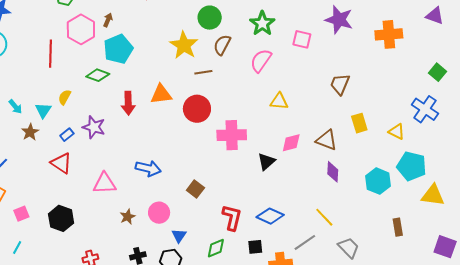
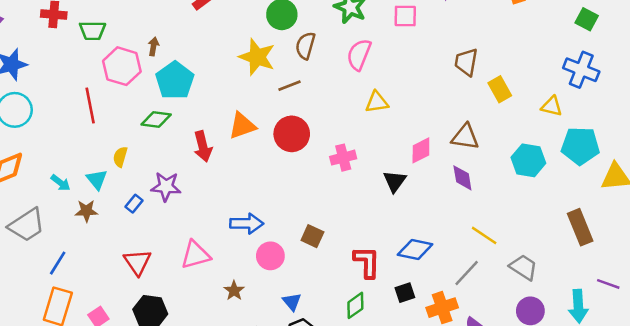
yellow triangle: (279, 101) -> (377, 102), moved
yellow rectangle: (359, 123) -> (500, 89), moved
brown star: (30, 132) -> (86, 211), turned -30
pink cross: (232, 135) -> (343, 158), size x0.7
red triangle: (61, 163) -> (137, 262), moved, turned 35
purple diamond: (333, 172) -> (462, 178), moved
cyan hexagon: (378, 181) -> (528, 160), moved
pink circle: (159, 213) -> (270, 256), moved
brown rectangle: (398, 227) -> (580, 227), size x1.5
blue triangle: (179, 236) -> (292, 302), moved

